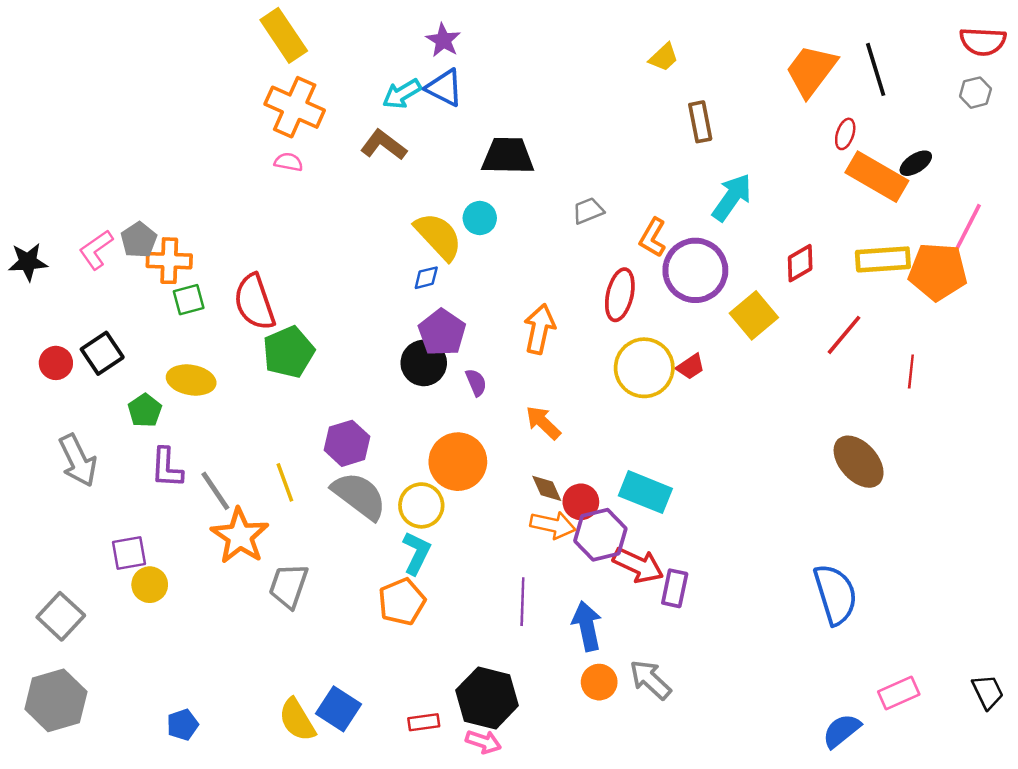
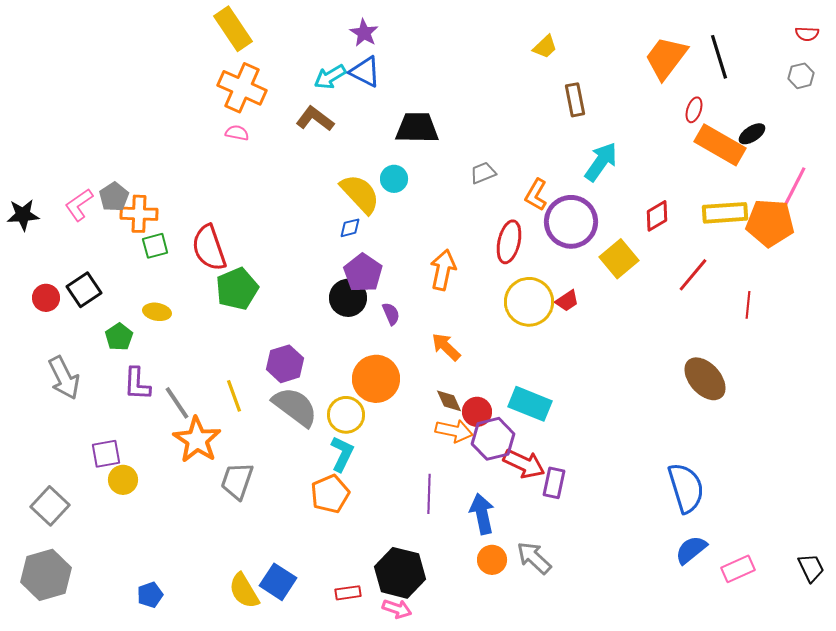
red semicircle: (983, 41) -> (807, 34), size x0.6
yellow ellipse: (191, 380) -> (157, 312), size x0.7
blue semicircle: (842, 731) -> (691, 550), moved

